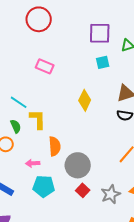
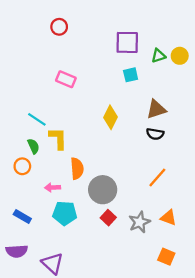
red circle: (39, 19) -> (59, 27), size x0.6

